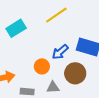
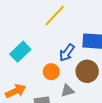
cyan rectangle: (16, 28) -> (20, 52), moved

